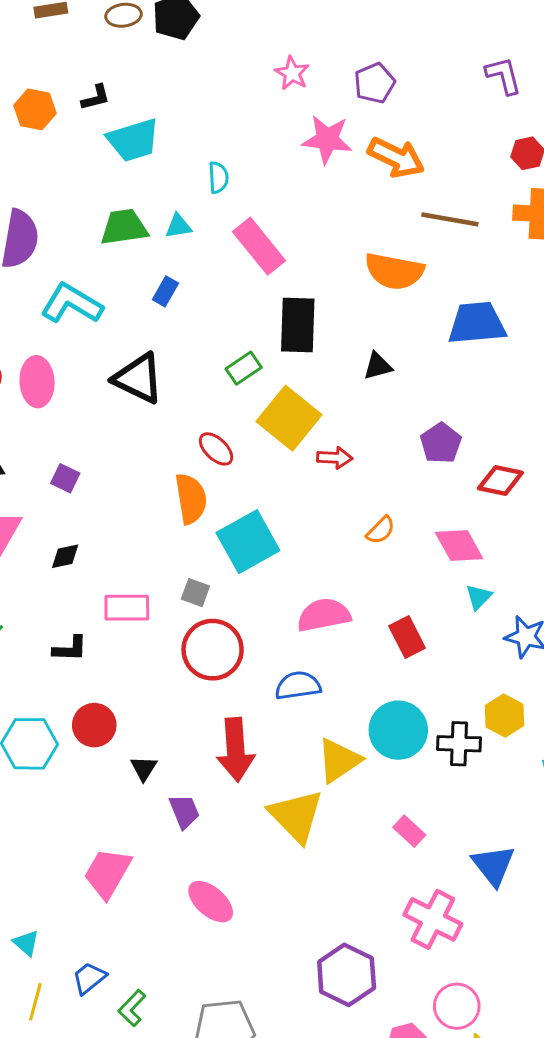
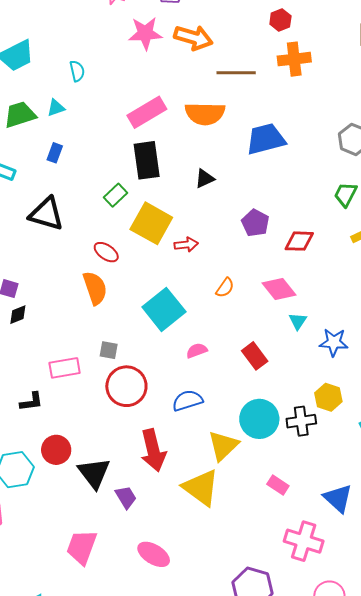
pink rectangle: (259, 246) -> (147, 112), moved, turned -72
cyan square: (248, 542) -> (164, 309), moved
black diamond: (65, 556) -> (18, 315), moved
pink semicircle: (324, 615) -> (197, 351), size x0.6
black triangle: (144, 768) -> (94, 473), size x1.8

